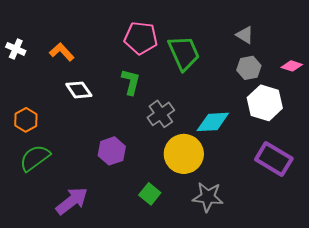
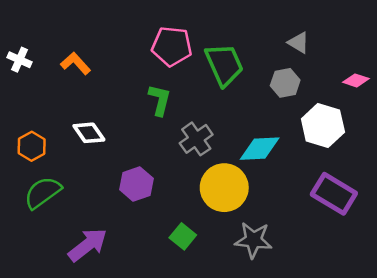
gray hexagon: (249, 68) -> (285, 83), moved
white diamond: (79, 90) -> (89, 133), moved

